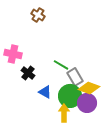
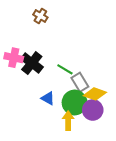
black cross: (28, 73) -> (32, 63), moved, size x1.5

